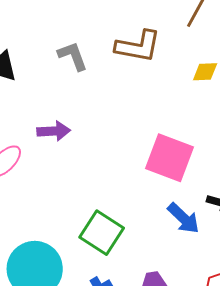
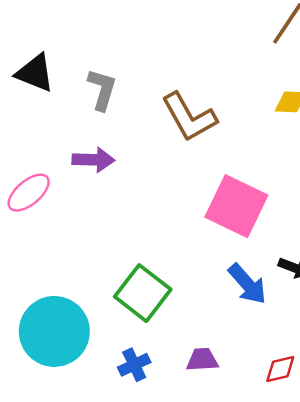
brown L-shape: (138, 46) -> (189, 117), moved, turned 45
gray L-shape: (73, 56) -> (102, 89), moved, turned 32

